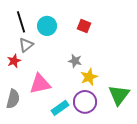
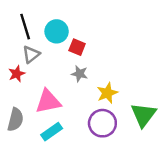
red square: (84, 26) -> (77, 47), moved
gray star: (75, 61) -> (79, 74), moved
cyan rectangle: (60, 108) -> (52, 132), moved

